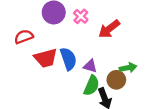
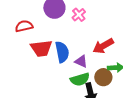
red arrow: (109, 29) -> (103, 46), moved
green semicircle: (92, 86) -> (80, 79), turned 42

